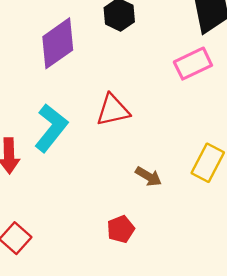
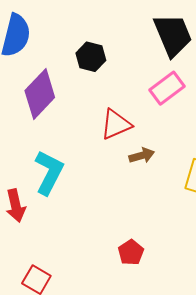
red triangle: (113, 110) -> (116, 124), moved
brown arrow: (149, 176) -> (142, 156), moved, turned -35

